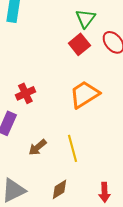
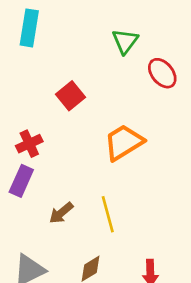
red square: (79, 44) -> (71, 96), moved
red cross: (25, 93) -> (29, 144), moved

